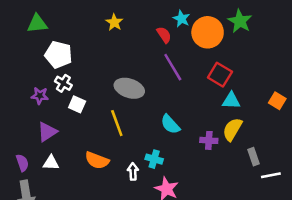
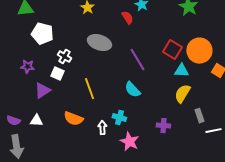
orange circle: (208, 32) -> (199, 51), moved
purple line: (173, 67) -> (137, 60), moved
white cross: (63, 83) -> (64, 57), moved
gray ellipse: (129, 88) -> (99, 43), moved
purple triangle: (47, 132) -> (42, 91), moved
purple cross: (209, 140) -> (163, 126), moved
purple semicircle: (22, 163) -> (13, 121), turned 128

